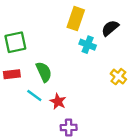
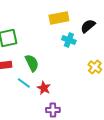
yellow rectangle: (76, 19) -> (59, 18), turned 60

